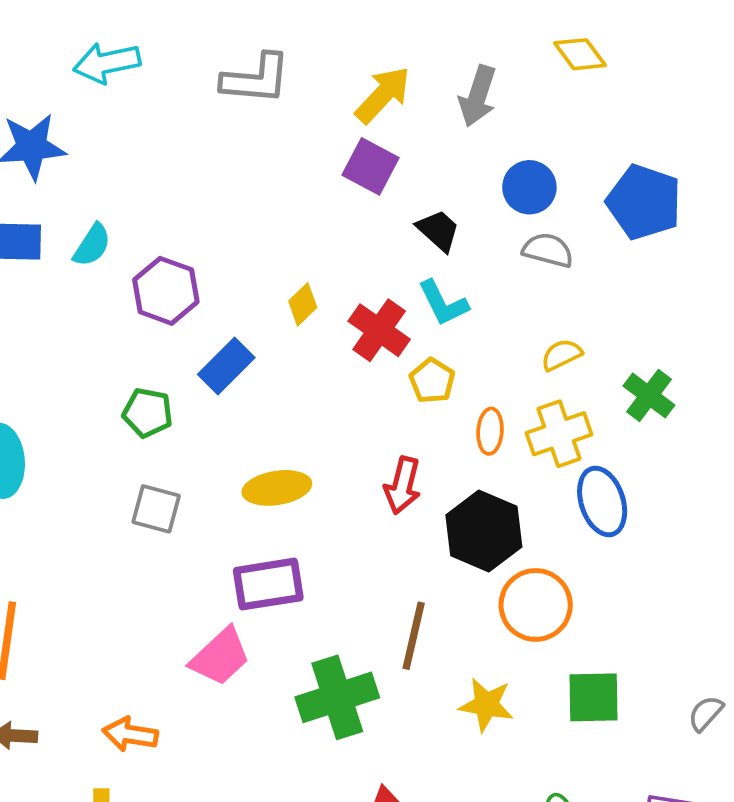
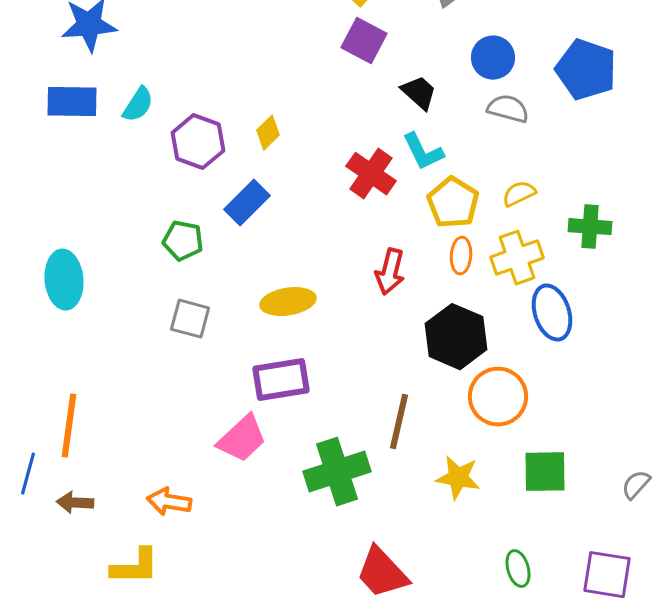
yellow diamond: (303, 304) -> (268, 133), moved
yellow pentagon: (432, 381) -> (453, 203), moved, size x1.4
green cross: (649, 396) -> (590, 227), turned -33
red arrow: (403, 485) -> (390, 272), moved

